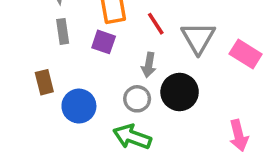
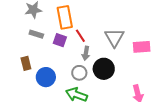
red line: (156, 24) -> (80, 36), moved
gray rectangle: (63, 31) -> (36, 34), turned -64
pink rectangle: (246, 54) -> (142, 47), turned -36

